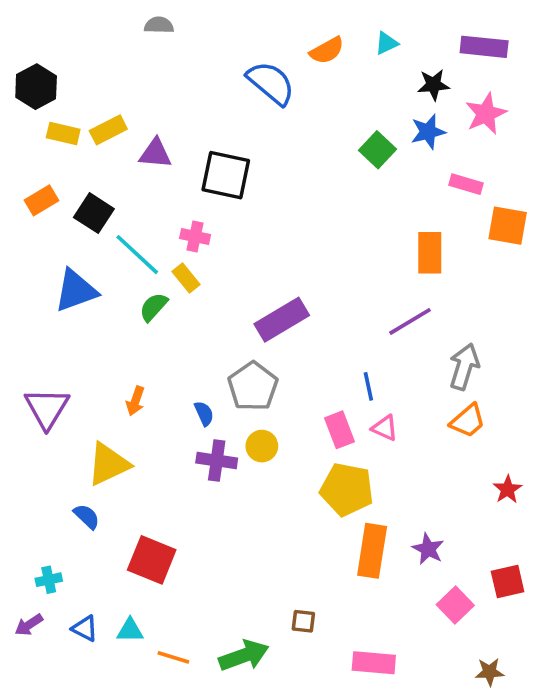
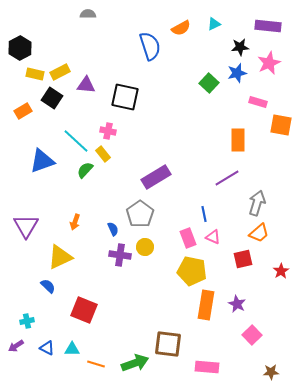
blue semicircle: (271, 83) -> (150, 46), turned 32
black square: (94, 213) -> (52, 98), moved
red square: (508, 582) -> (243, 259), moved
brown square: (303, 621) -> (168, 344), size x2.0

